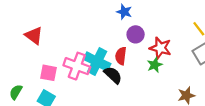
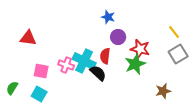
red triangle: (34, 36) -> (28, 38), turned -30
green star: (155, 65) -> (135, 64), size x1.5
pink cross: (77, 66) -> (66, 65), size x0.7

